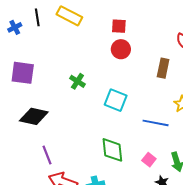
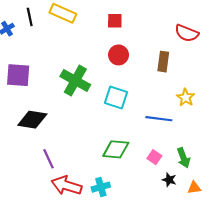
red circle: (121, 49) -> (119, 55), moved
green cross: (77, 81) -> (75, 81), size x1.8
green diamond: (112, 150) -> (116, 149), turned -76

